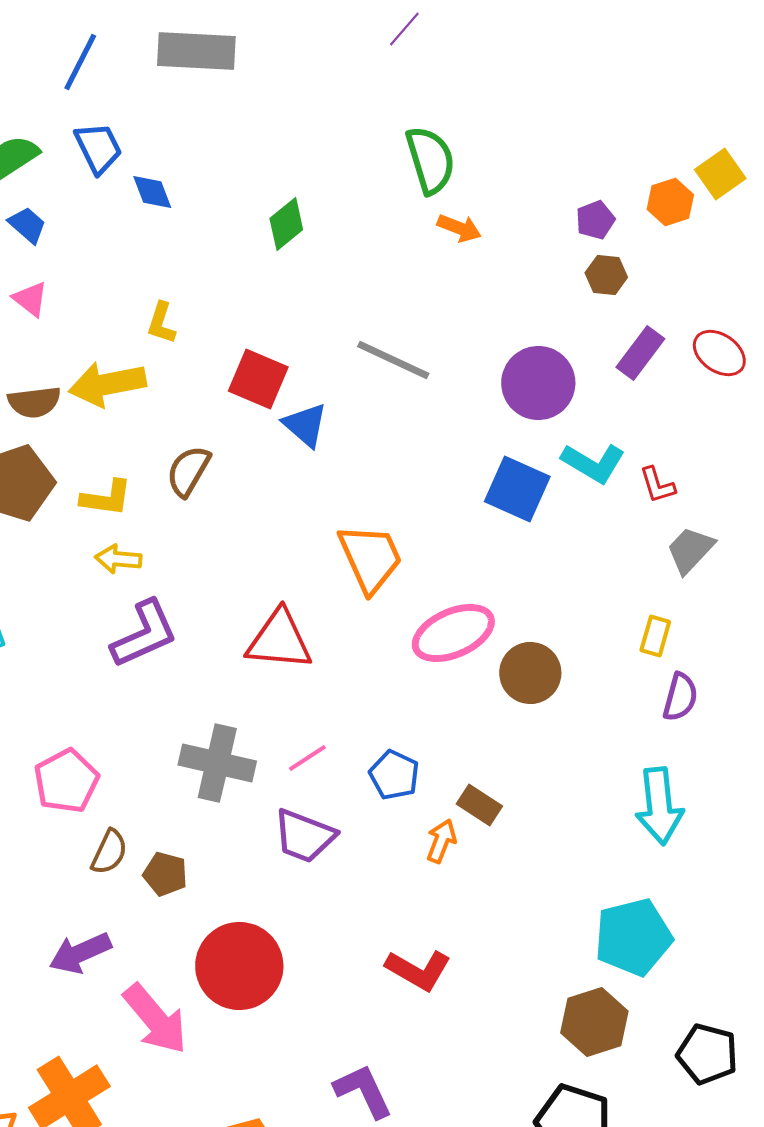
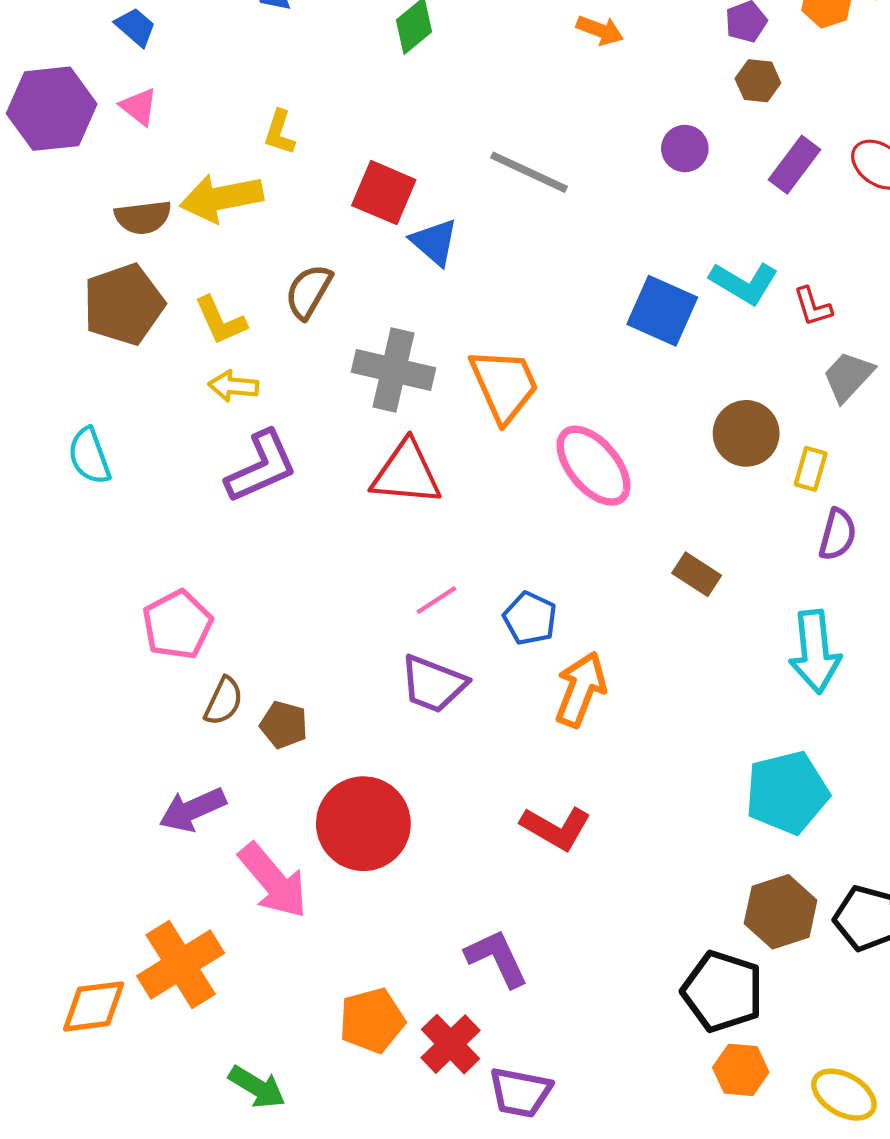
purple circle: (538, 383) -> (685, 149), moved, size x0.6
yellow L-shape: (106, 498) -> (220, 321), turned 58
pink ellipse: (453, 633) -> (593, 466), turned 74
brown circle: (530, 673) -> (746, 433), moved
gray cross: (217, 763) -> (393, 370), moved
brown rectangle: (479, 805) -> (697, 574), moved
orange arrow: (441, 841) -> (581, 689), size x1.6
brown hexagon: (594, 1022) -> (781, 912), moved

